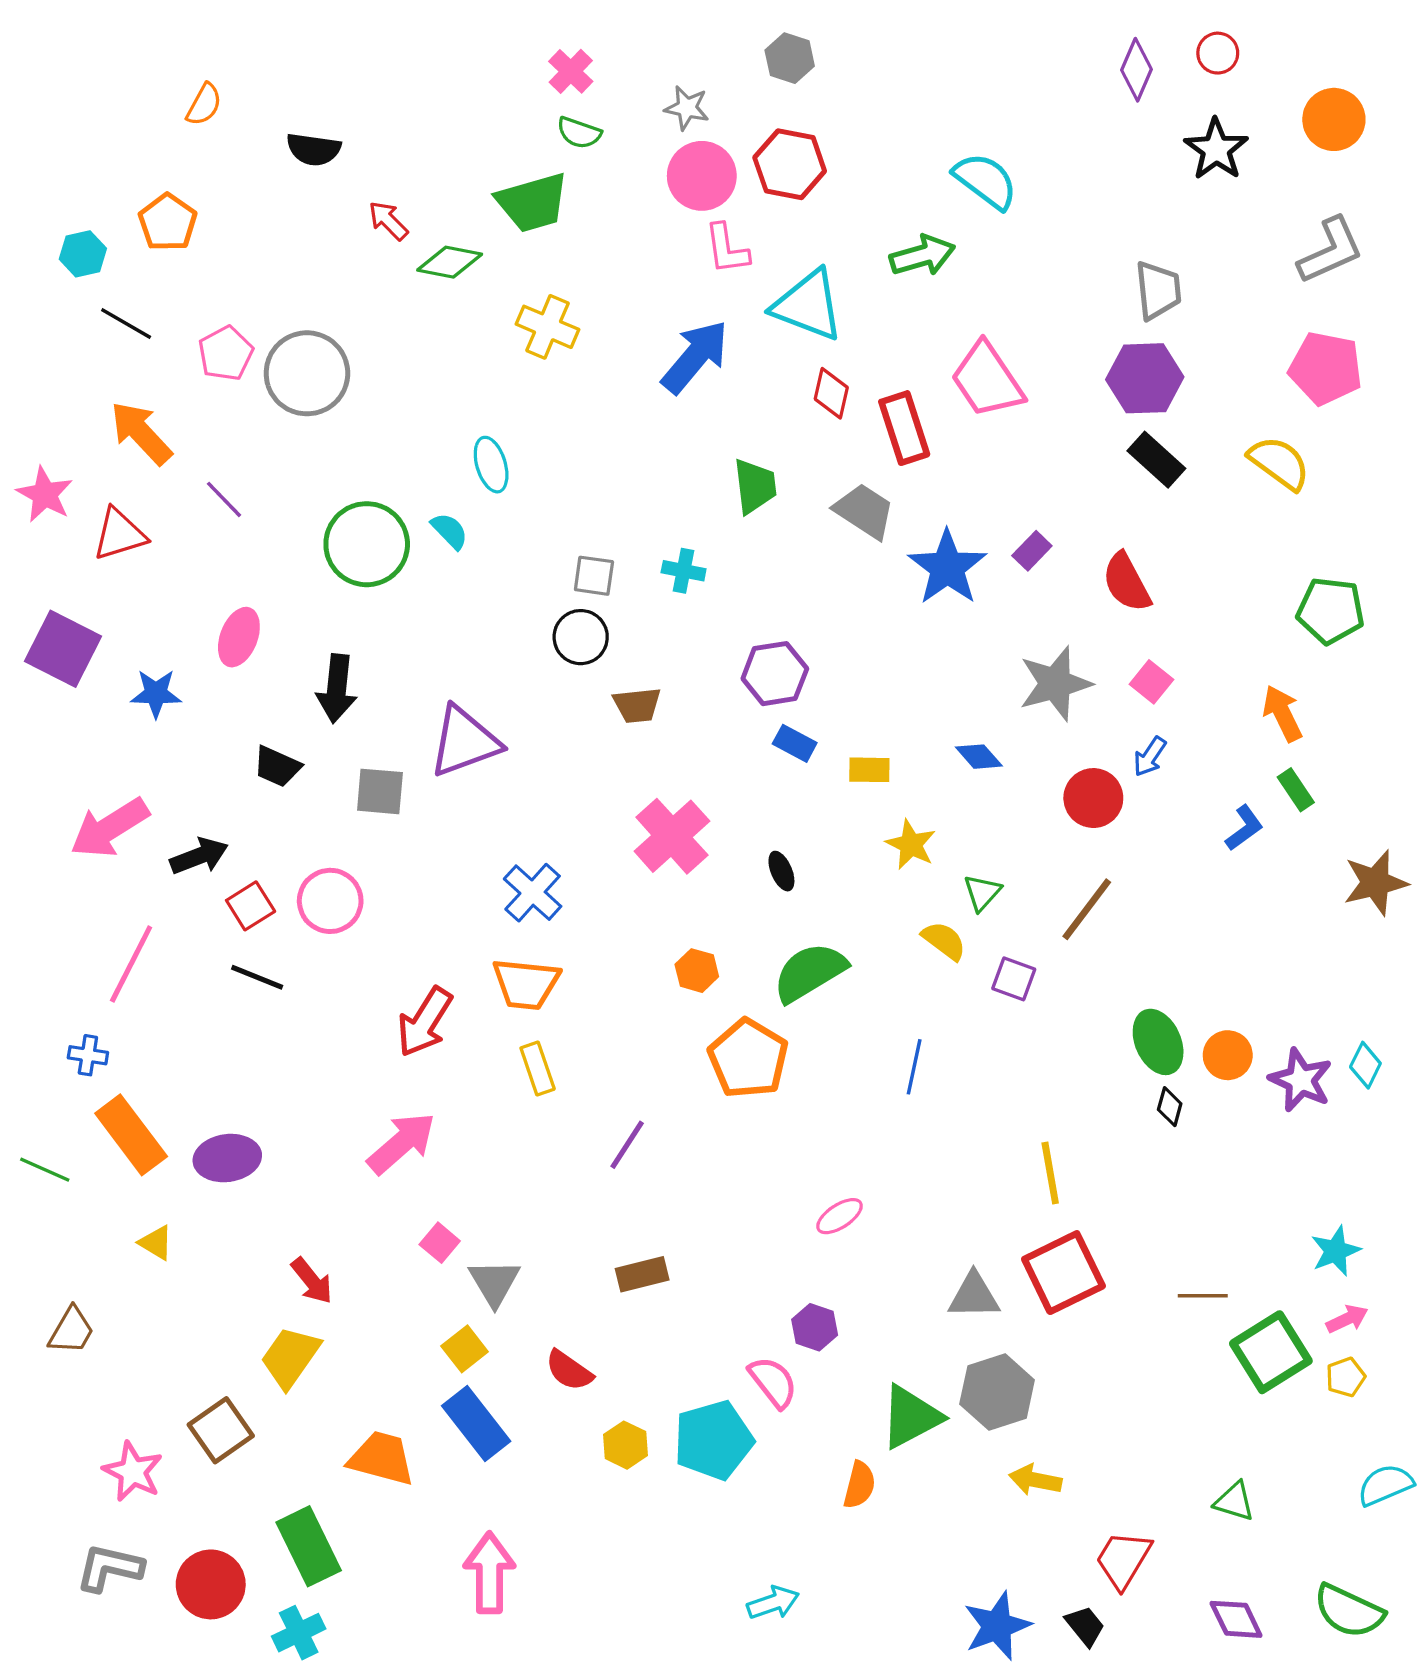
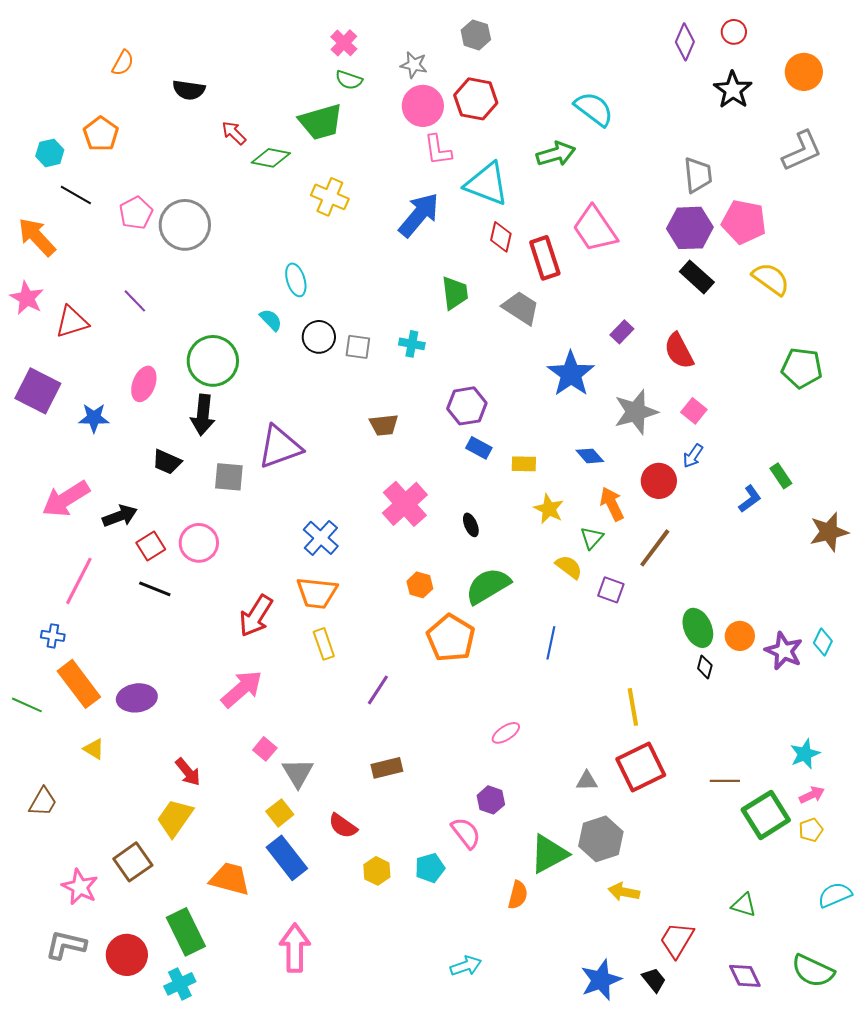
pink pentagon: (1326, 368) -> (744, 222), moved
orange arrow: (141, 433) -> (37, 237), moved
green circle: (367, 544) -> (213, 361), moved
blue star: (947, 567) -> (571, 374), moved
black circle: (581, 637) -> (319, 337), moved
orange arrow: (1282, 713) -> (612, 504), moved
gray triangle: (974, 1296) -> (587, 781), size x0.7
cyan pentagon: (713, 1440) -> (430, 868), size x0.6

